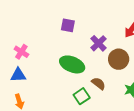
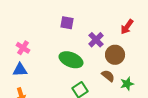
brown semicircle: (99, 83) -> (108, 76), moved

